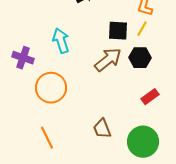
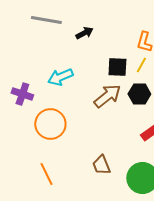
cyan arrow: (61, 41) -> (60, 77), turned -95

